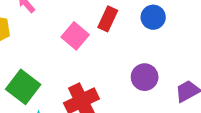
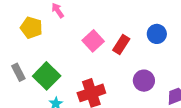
red rectangle: (108, 19) -> (121, 45), moved

